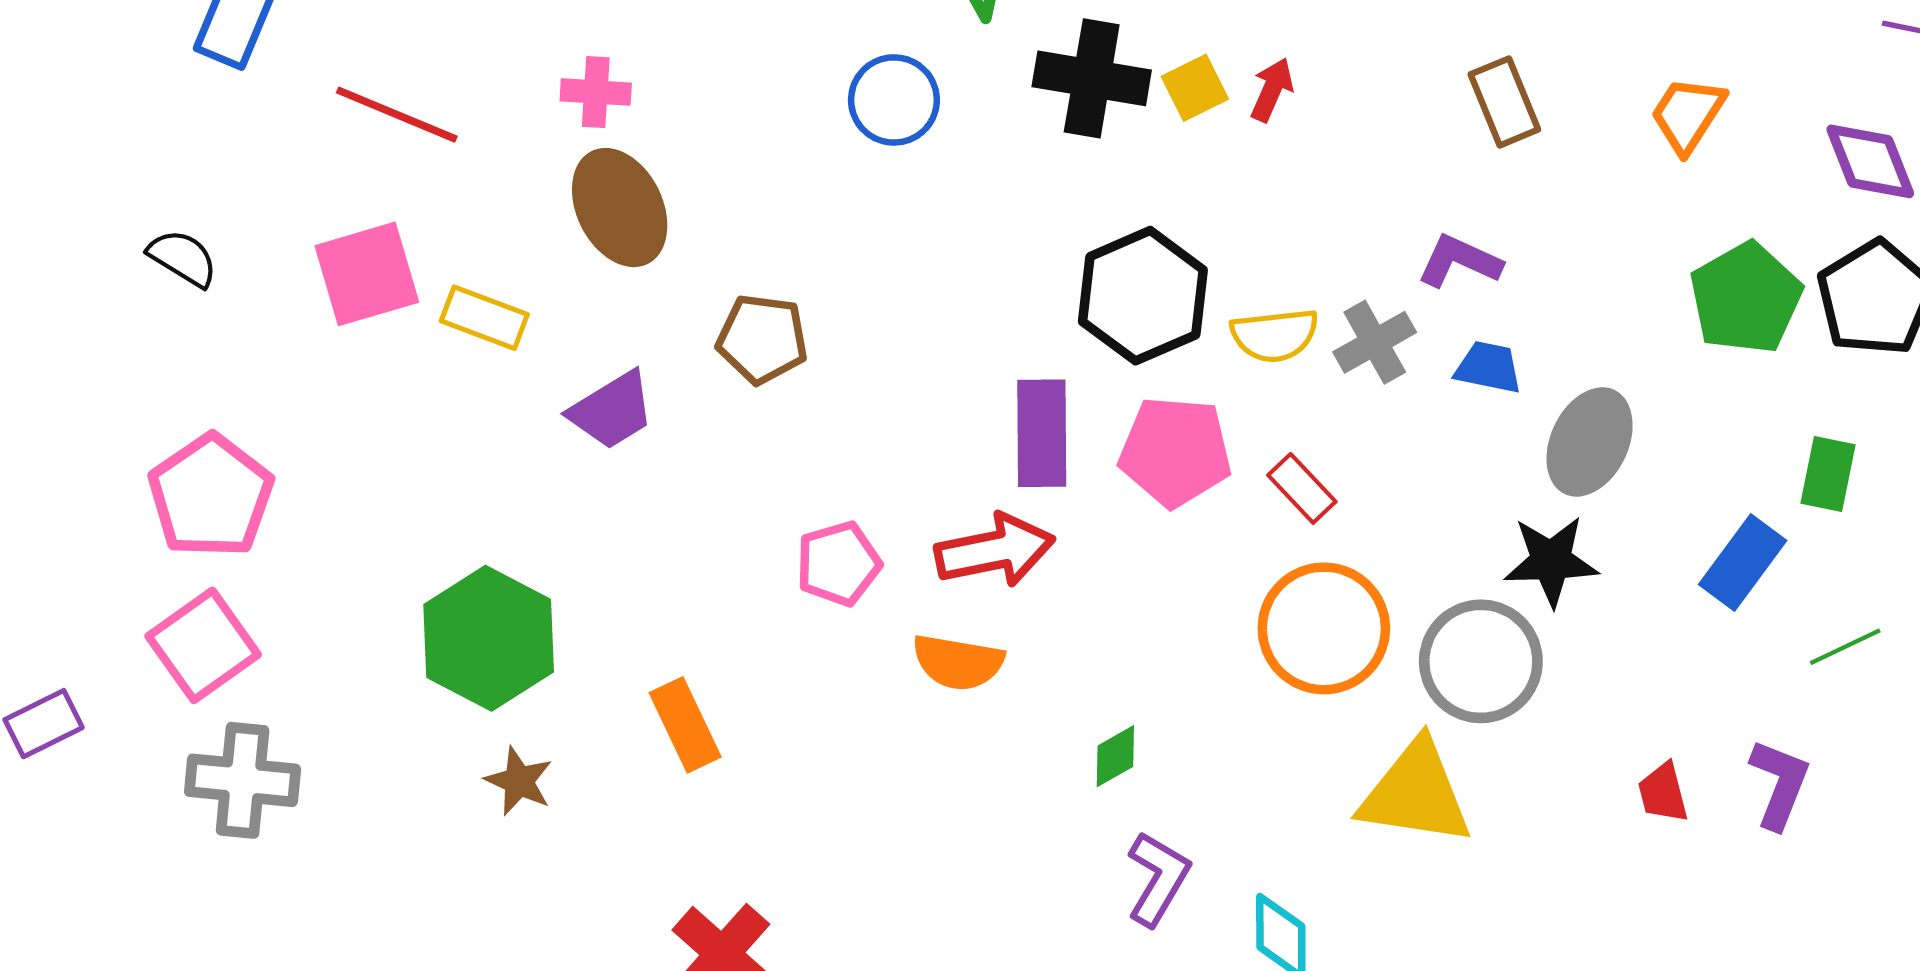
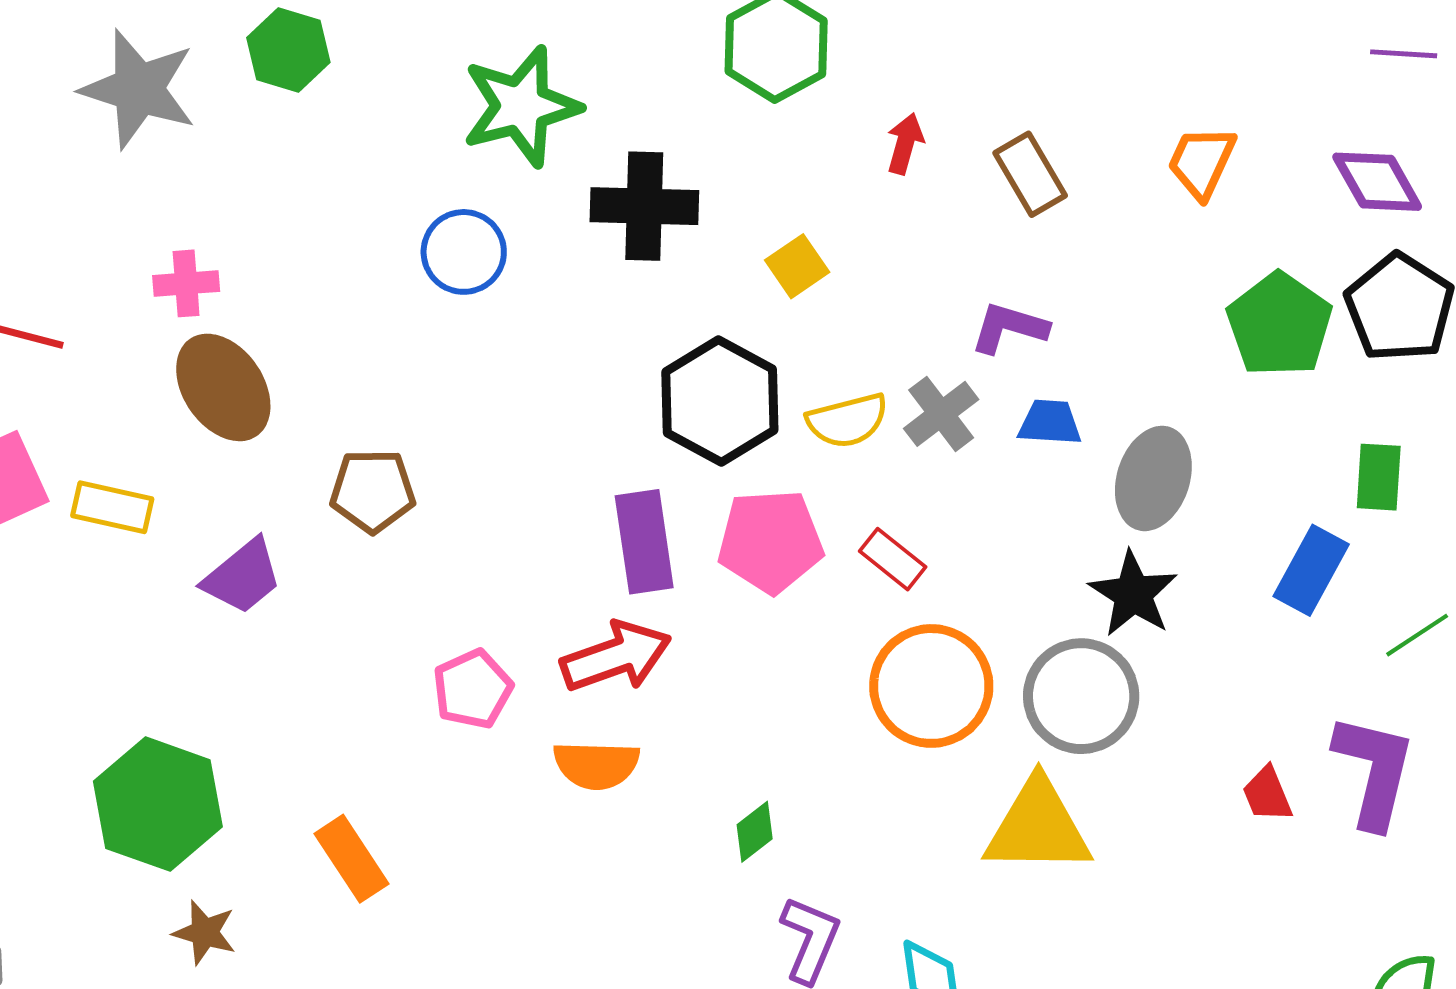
yellow square: (1195, 88) -> (797, 266), moved
red arrow: (1272, 90) -> (905, 144), moved
black star: (1551, 561) -> (1133, 594), turned -30
purple L-shape: (1779, 784) -> (1374, 771), size x1.4

